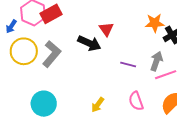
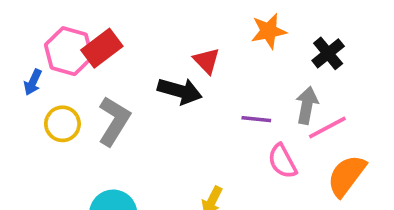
orange star: (155, 23) -> (269, 31), moved
yellow circle: (24, 51) -> (62, 124), size x0.7
pink semicircle: (136, 101) -> (282, 161), moved

